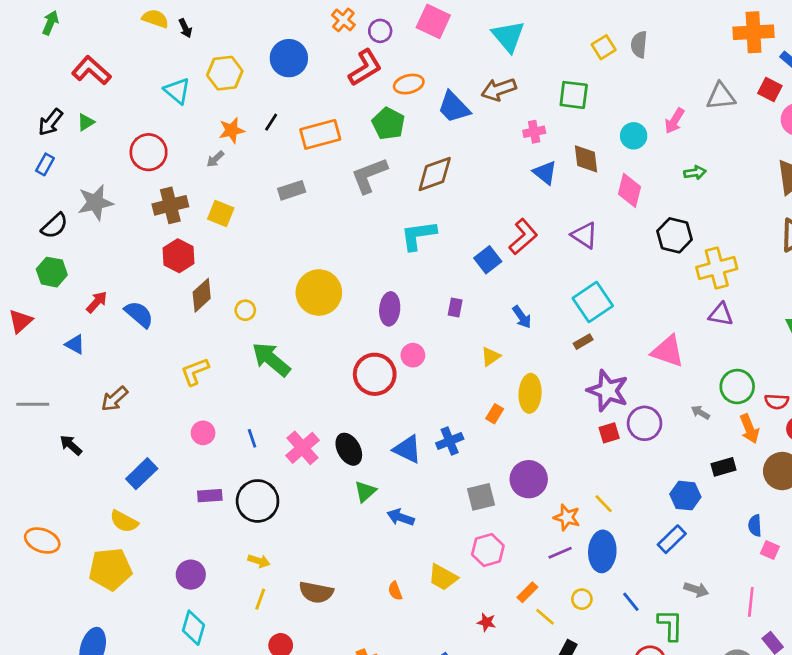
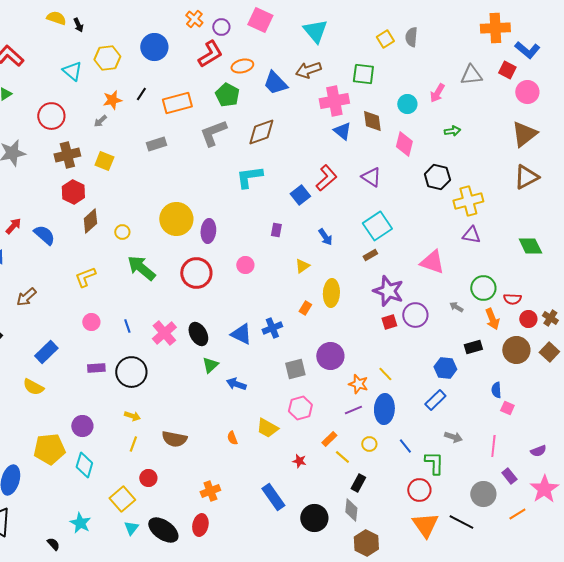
pink cross: (534, 132) -> (334, 101), size x1.8
purple ellipse: (390, 309) -> (208, 231), moved
red circle: (375, 374) -> (196, 273), moved
yellow pentagon: (110, 569) -> (49, 449), moved

